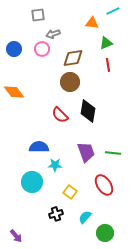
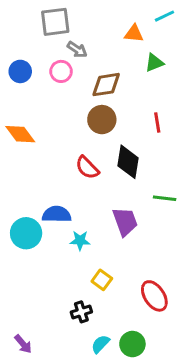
gray square: (38, 15) -> (55, 22), size x1.5
gray arrow: (53, 34) -> (77, 50), turned -128
red line: (108, 65) -> (157, 122), moved
green line: (113, 153) -> (165, 198), moved
cyan circle: (32, 182) -> (26, 233), moved
red ellipse: (104, 185) -> (154, 296), moved
cyan semicircle: (85, 217) -> (100, 344), moved
green circle: (105, 233) -> (132, 344), moved

